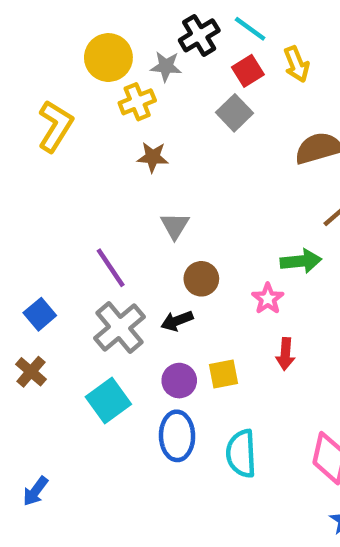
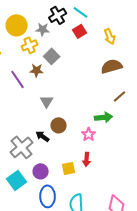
yellow arrow: (296, 64) -> (110, 36), moved
gray square: (235, 113) -> (52, 56), moved
purple line: (111, 268) -> (18, 79), moved
black arrow: (177, 321) -> (43, 136), moved, turned 56
red arrow: (285, 354) -> (87, 159), moved
purple circle: (179, 381) -> (41, 171), moved

